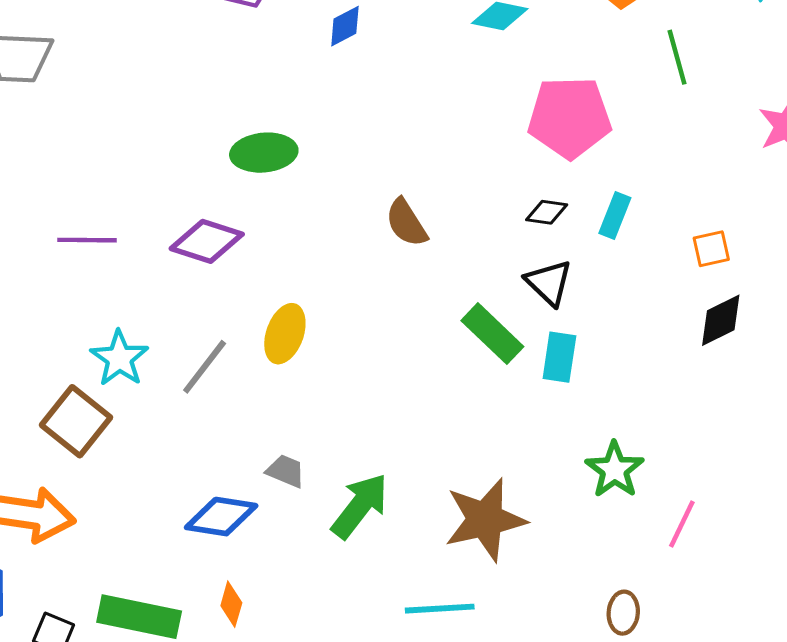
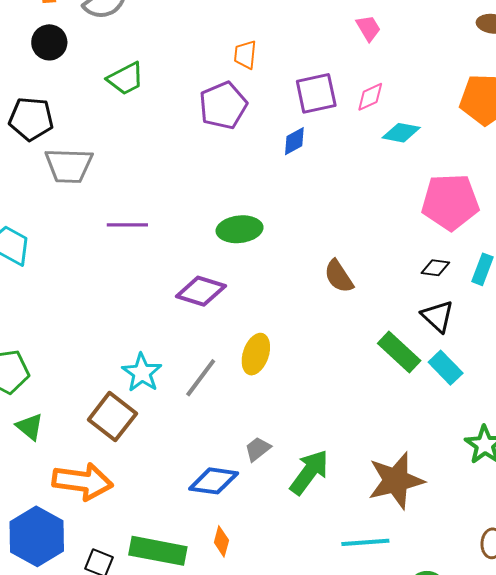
purple line: (87, 240) -> (127, 225), moved
cyan rectangle: (559, 357) -> (446, 368), turned -52
gray trapezoid: (286, 471) -> (258, 449), turned -60

